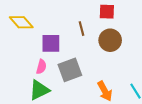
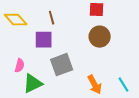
brown line: (82, 29) -> (52, 18), moved
pink semicircle: (41, 67) -> (20, 66), moved

